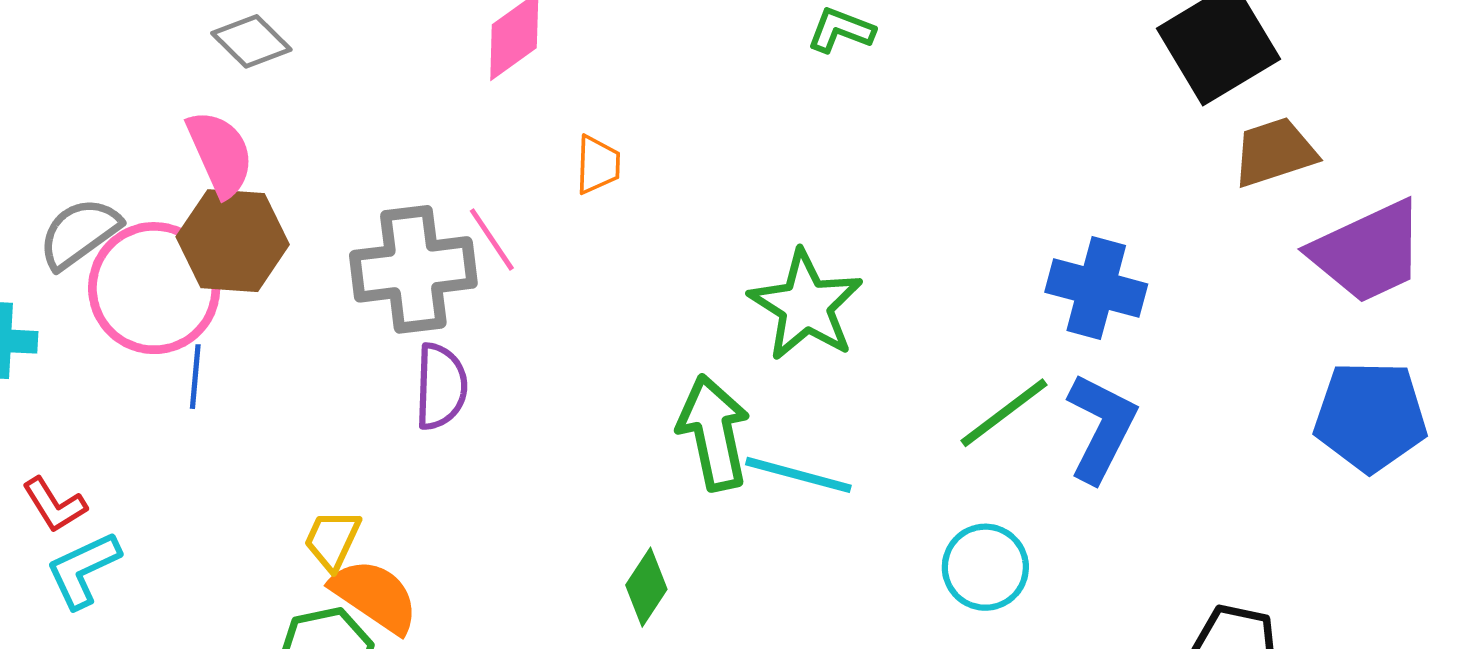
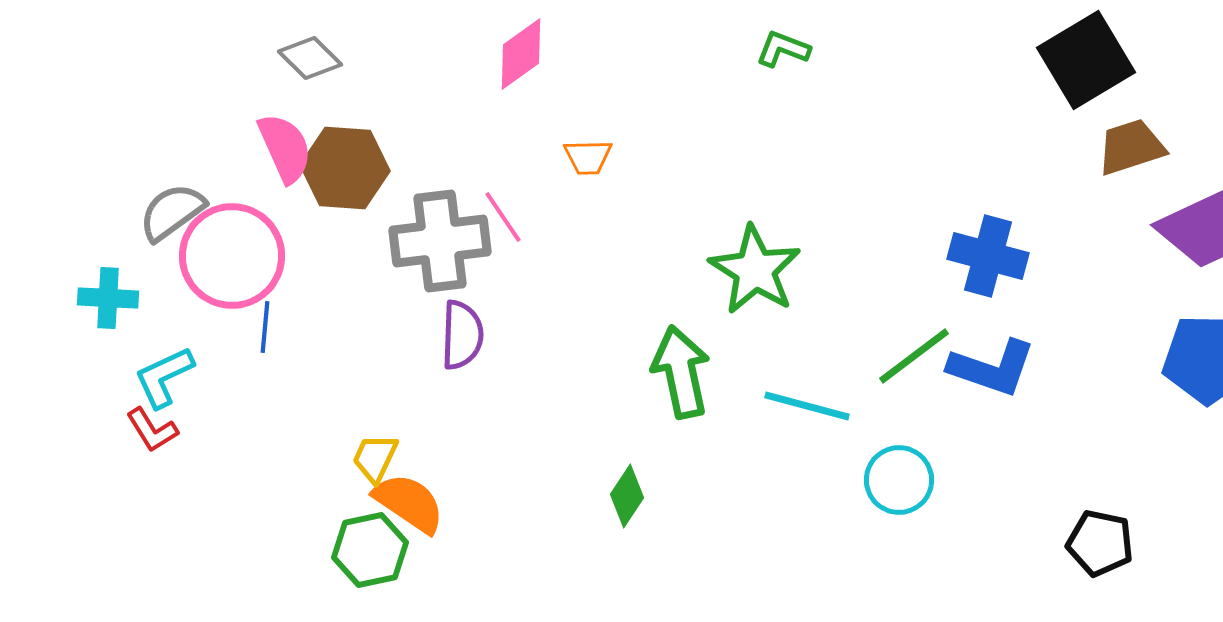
orange trapezoid: (598, 165) -> (588, 157), turned 87
brown hexagon: (233, 241) -> (345, 168), moved
blue L-shape: (1101, 428) -> (992, 368), turned 82
cyan line: (798, 475) -> (807, 406), moved
cyan L-shape: (83, 570) -> (164, 377), moved

